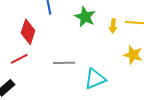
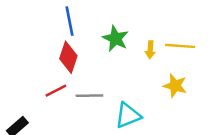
red diamond: (28, 32) -> (68, 57), moved
red line: (19, 59) -> (56, 91), moved

